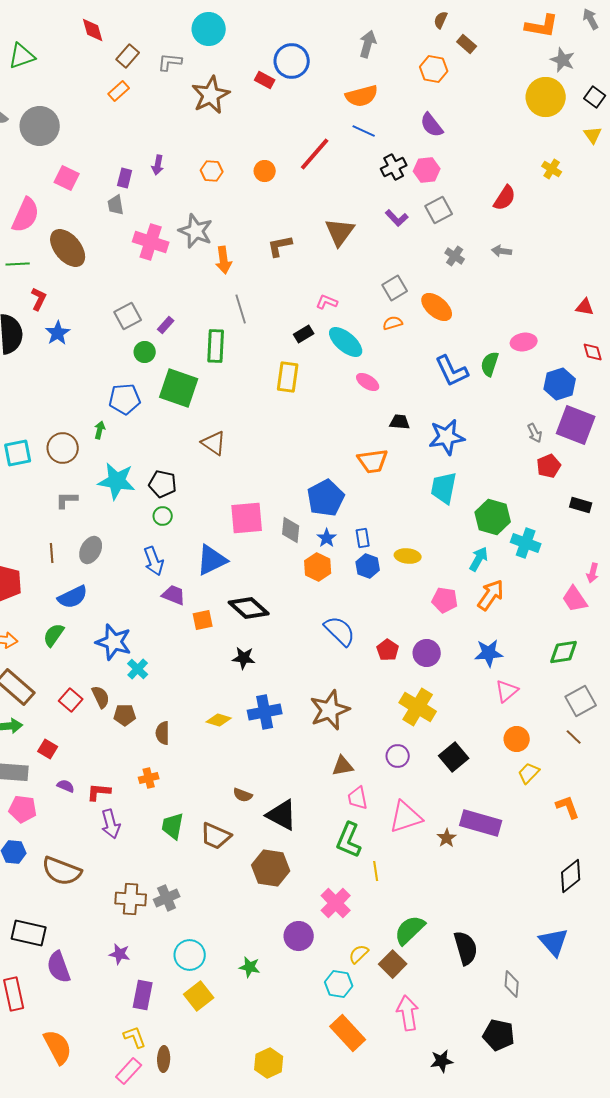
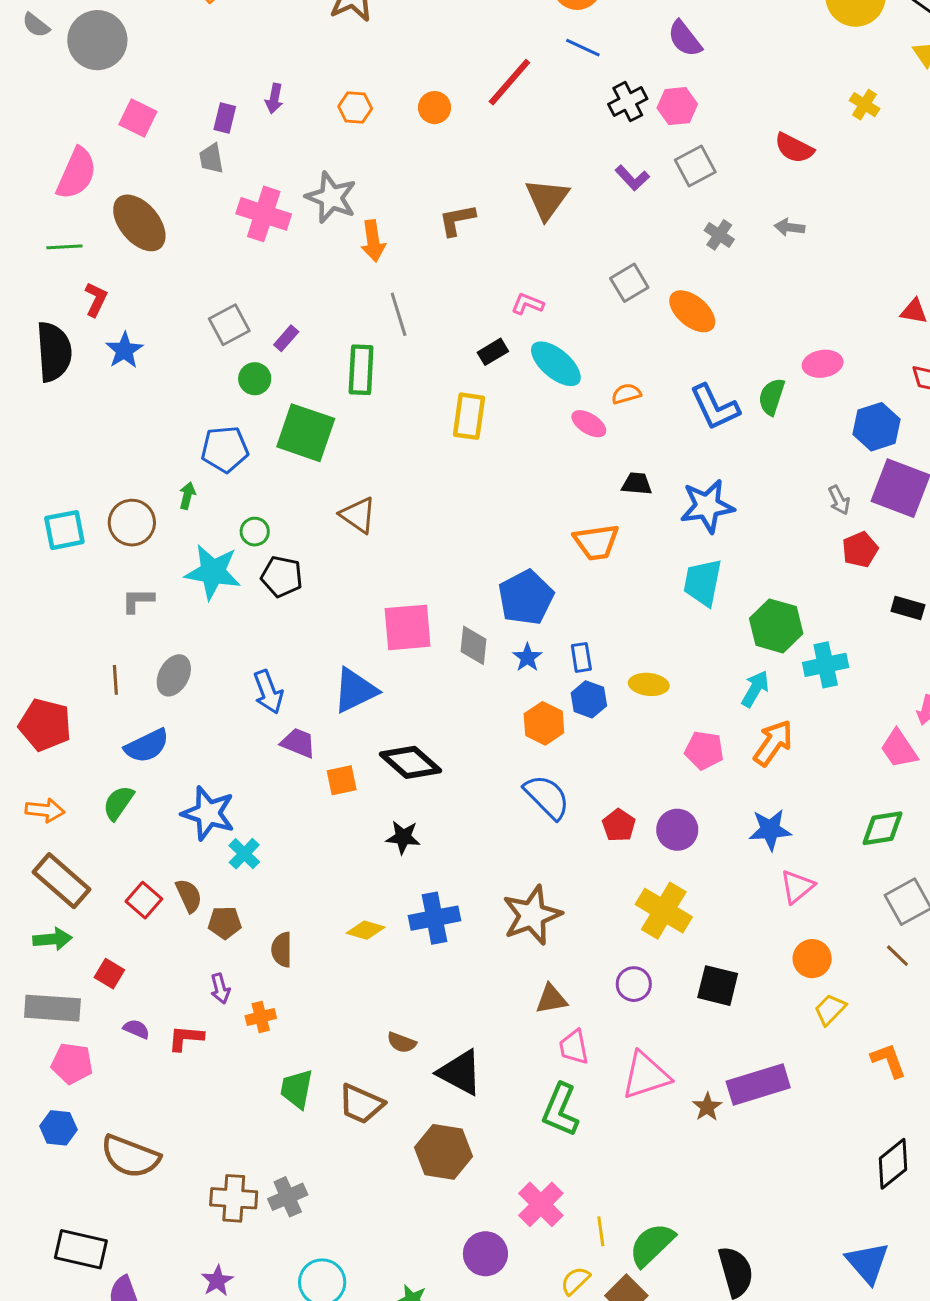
red semicircle: (505, 198) -> (794, 148), turned 84
orange semicircle: (393, 323) -> (626, 394), moved
green circle: (163, 516) -> (255, 532), moved
cyan cross: (526, 543) -> (826, 665), turned -32
orange hexagon: (318, 567) -> (544, 723), moved
black square: (454, 757) -> (718, 986), turned -36
purple rectangle: (481, 823) -> (758, 1084), turned -33
purple arrow: (111, 824) -> (220, 989), moved, size x0.7
yellow line: (376, 871) -> (601, 1231), moved
purple star: (120, 954) -> (217, 1281), turned 30

